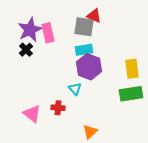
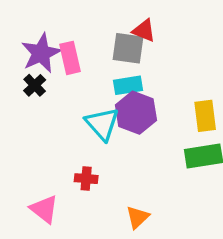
cyan triangle: (75, 89) -> (102, 124), moved, size x1.6
pink triangle: (32, 114) -> (44, 209), moved

